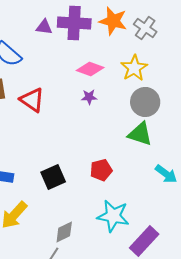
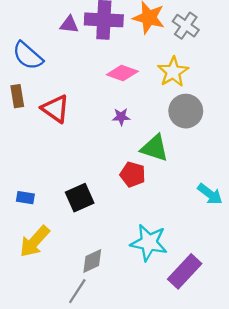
purple star: (89, 97) -> (121, 117), moved
green triangle: (140, 134) -> (155, 148), moved
red pentagon: (101, 170) -> (133, 175), moved, turned 30

